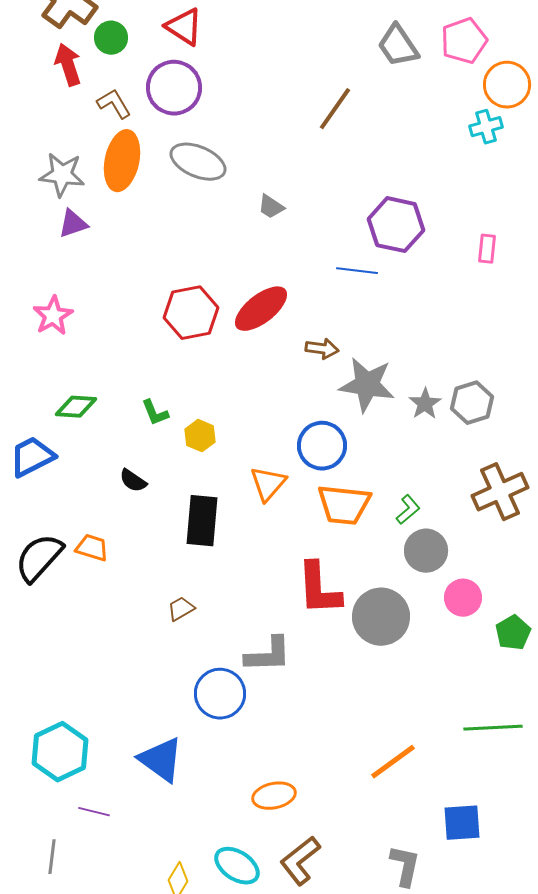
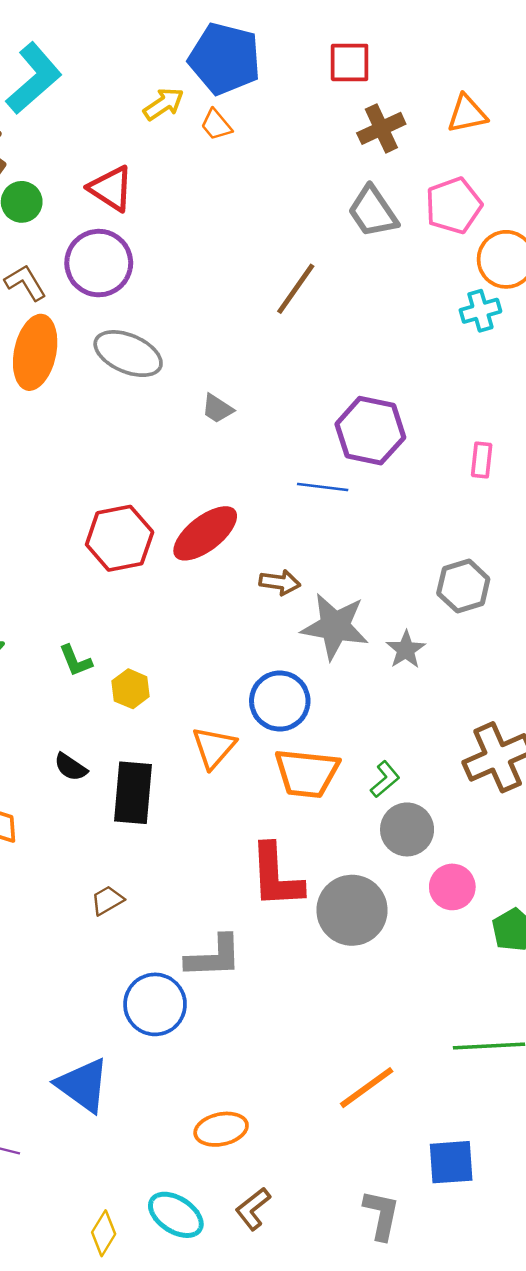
gray hexagon: (472, 403) -> (463, 586), moved
black semicircle: (133, 481) -> (71, 767), moved
brown L-shape: (300, 861) -> (253, 1209), size x0.7

